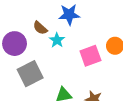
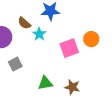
gray square: (30, 74) -> (15, 64), size x0.6

